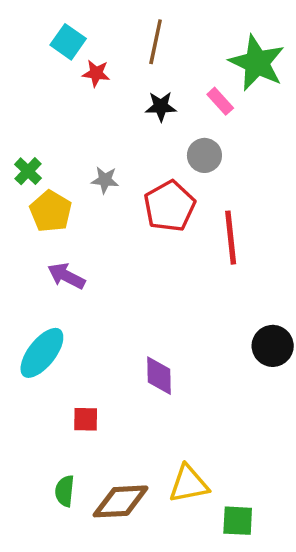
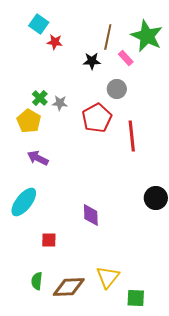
brown line: (156, 42) -> (108, 37), moved
green cross: (28, 171) -> (40, 98), moved
yellow triangle: (189, 484) -> (108, 277), turned -40

